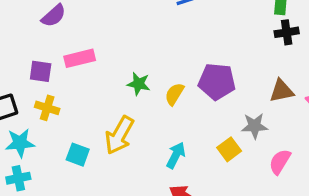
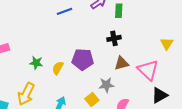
black cross: (287, 32) -> (114, 38), moved

